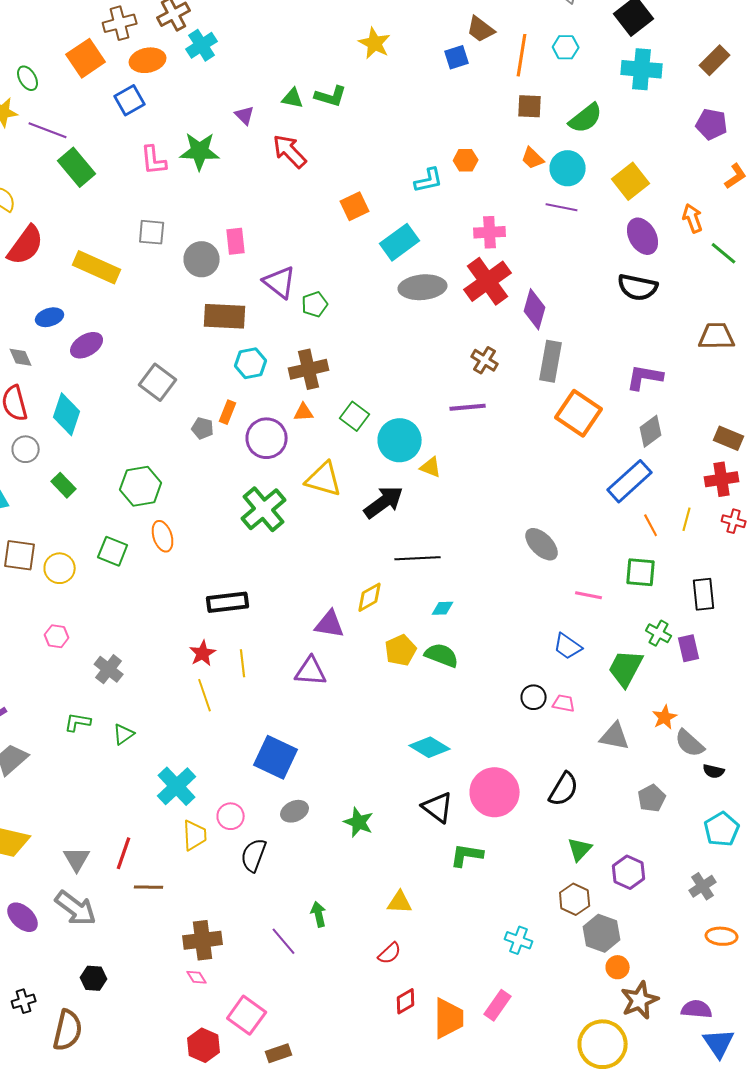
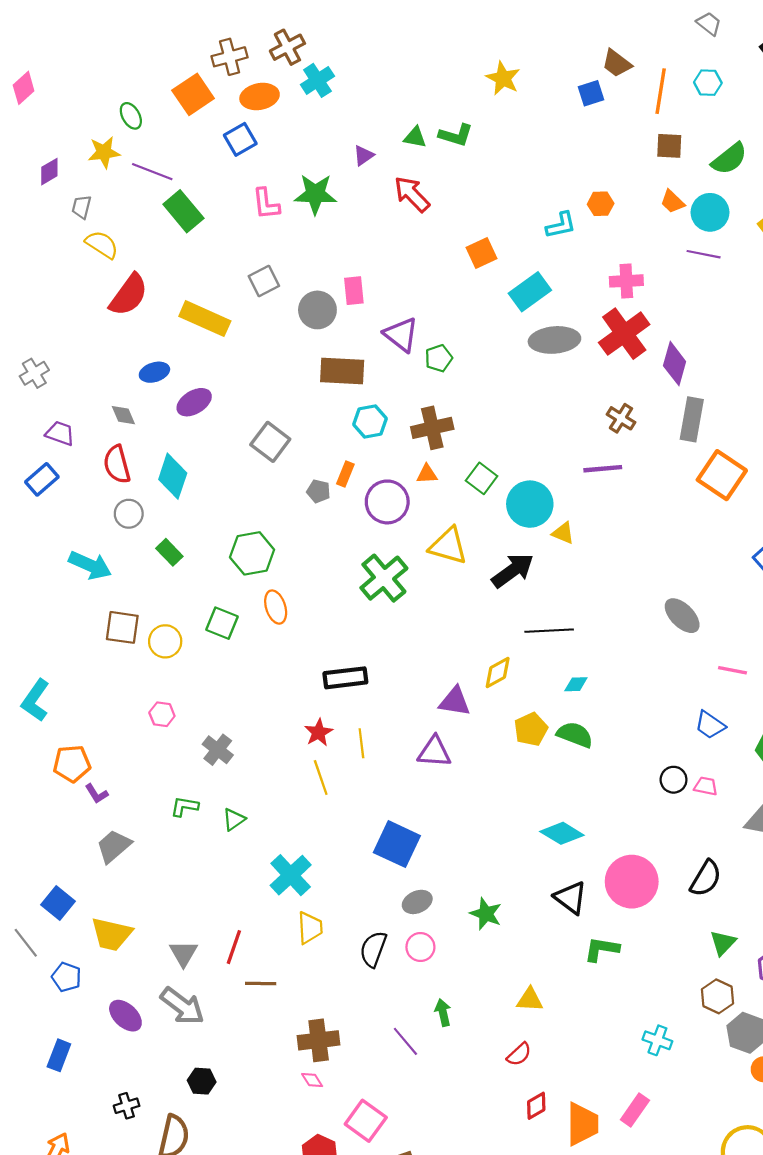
purple triangle: (245, 115) -> (364, 156), turned 40
gray square: (152, 232) -> (264, 281), turned -32
pink circle: (231, 816) -> (420, 947), moved

